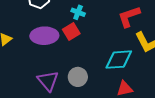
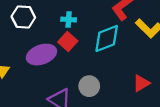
cyan diamond: (119, 60) -> (107, 38), moved

